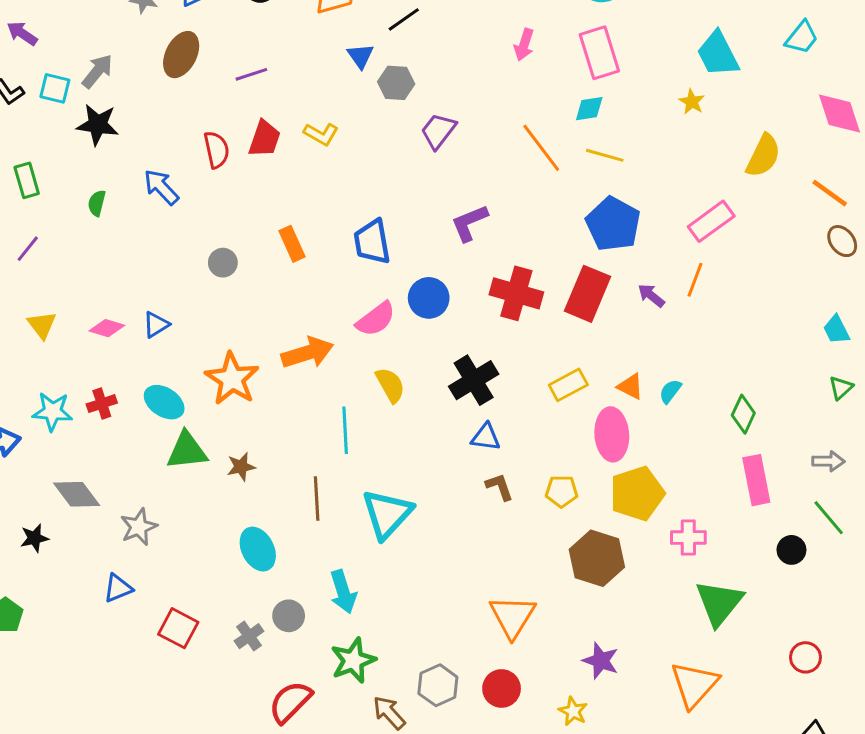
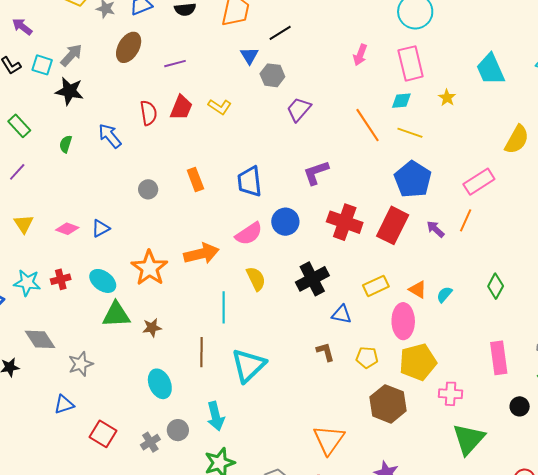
yellow star: (692, 102) -> (447, 98), moved
green rectangle: (27, 180) -> (19, 126), turned -30
green diamond: (743, 414) -> (496, 286), moved
blue triangle: (486, 437) -> (342, 314), moved

